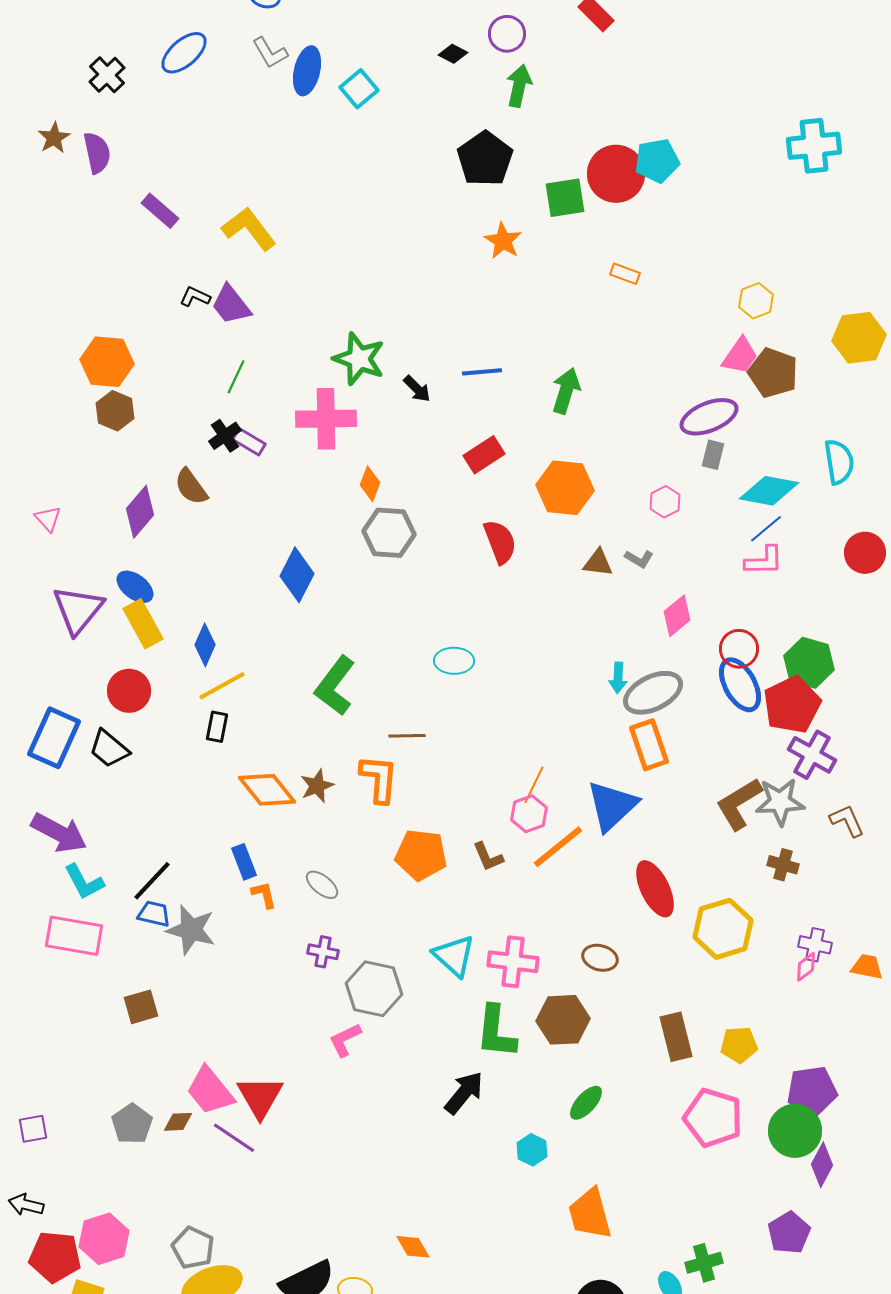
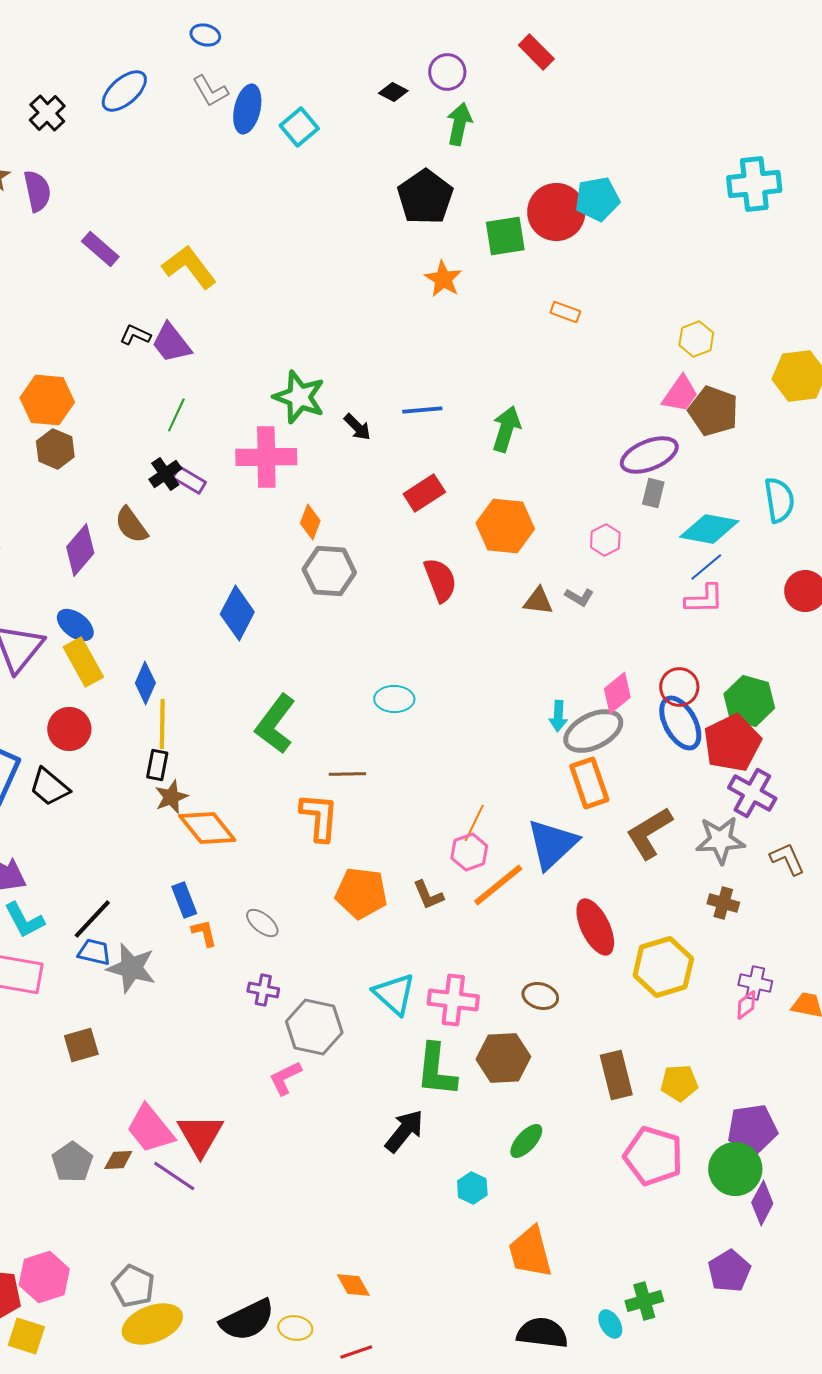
pink diamond: (677, 616) -> (617, 693), moved
yellow line: (222, 686) -> (162, 724), turned -60
brown star: (317, 786) -> (171, 797), moved
brown L-shape: (739, 804) -> (649, 833), moved

